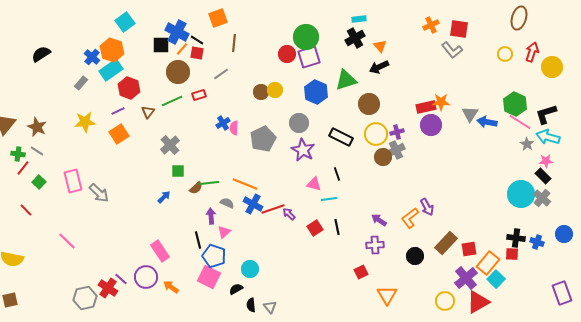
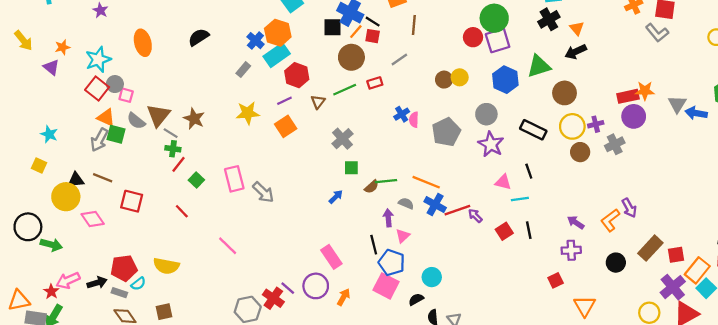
gray cross: (396, 150) -> (615, 144), moved
gray line: (37, 151) -> (171, 133), moved
orange arrow: (171, 287) -> (344, 297), turned 84

